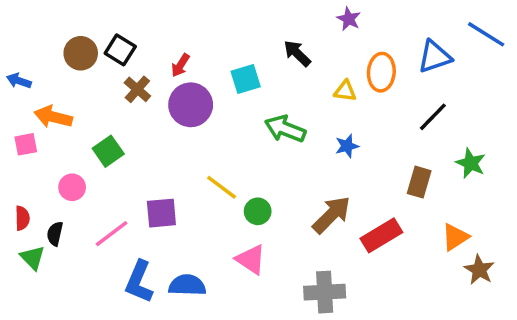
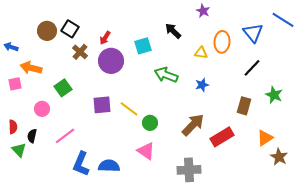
blue triangle: (435, 57) -> (253, 33), turned -50
purple square: (161, 213) -> (102, 105), moved

